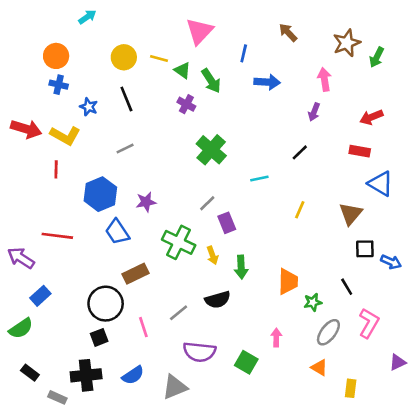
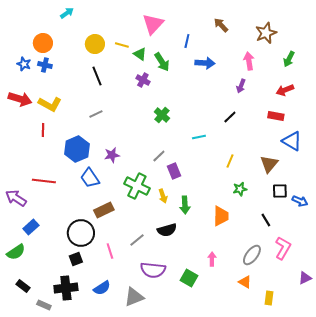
green arrow: (377, 57) -> (289, 59), moved
blue star: (89, 107) -> (24, 64), moved
green cross: (211, 150) -> (162, 115), size x0.7
green star: (313, 302) -> (240, 189), moved

